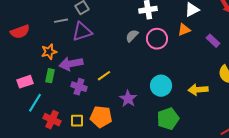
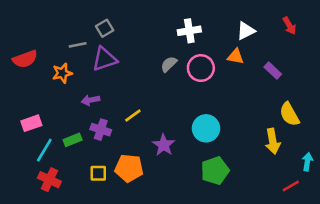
orange triangle: (184, 30) -> (236, 56), turned 32
orange star: (49, 52) -> (62, 73), moved
purple arrow: (71, 64) -> (90, 100), size x0.6
green rectangle: (50, 76) -> (73, 140), moved, turned 56
yellow arrow: (198, 90) -> (273, 141), moved, turned -96
red cross: (52, 120) -> (49, 180), moved

